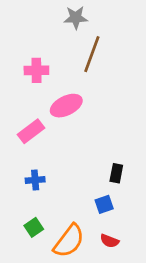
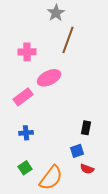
gray star: (76, 18) -> (56, 13), turned -30
red semicircle: (110, 241) -> (87, 169), moved

